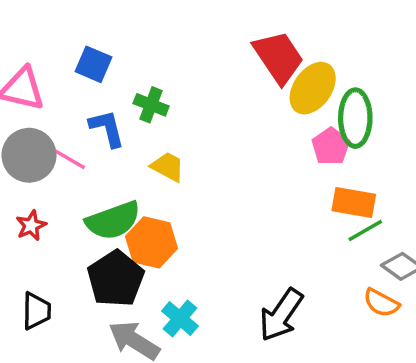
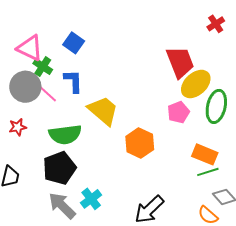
green cross: (151, 105) -> (43, 67), moved
pink pentagon: (331, 146) -> (178, 112), moved
yellow trapezoid: (168, 167) -> (103, 111), size x1.6
orange hexagon: (151, 242) -> (140, 143), moved

